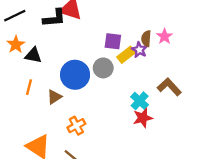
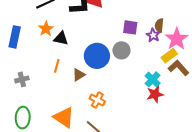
pink star: (165, 36) -> (177, 39), moved, size x1.6
yellow rectangle: (126, 55) -> (169, 56), moved
orange cross: (76, 126) -> (97, 100), turned -35

